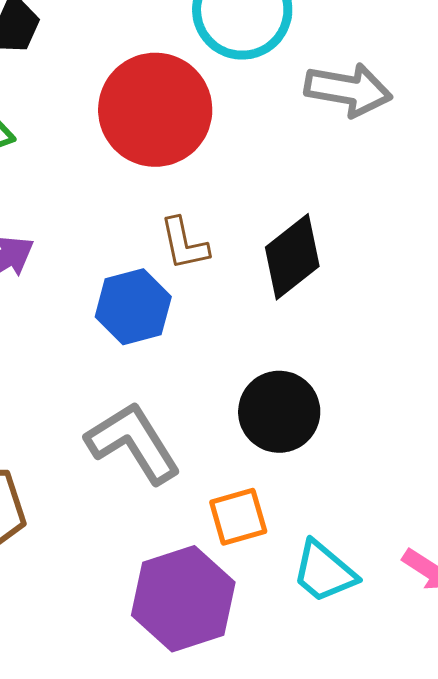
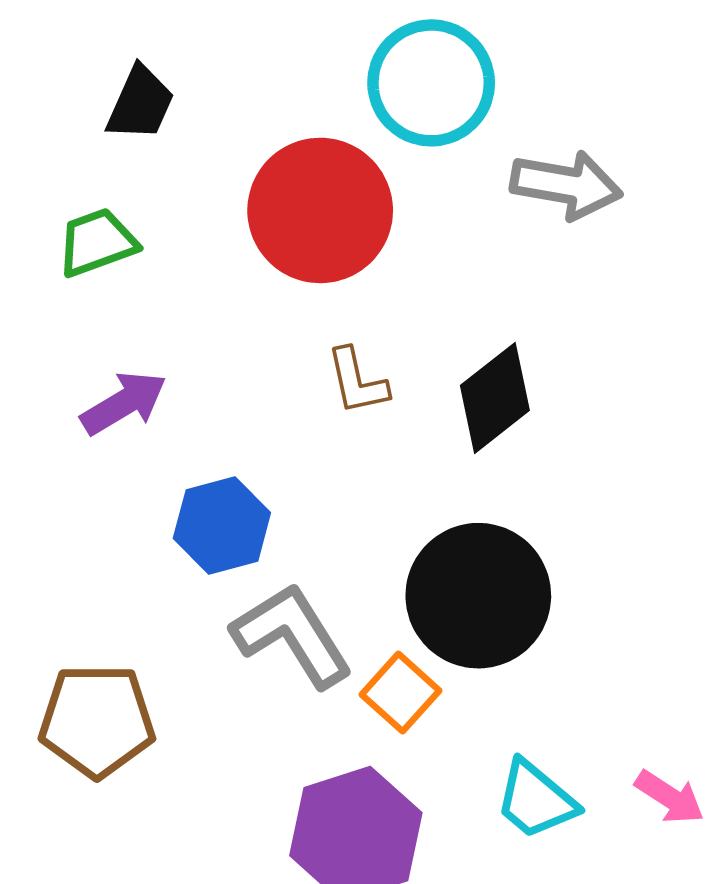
blue hexagon: (133, 307) -> (222, 526), moved
black circle: (279, 412) -> (478, 596), size x1.4
orange square: (238, 517) -> (401, 693), moved, turned -32

